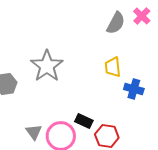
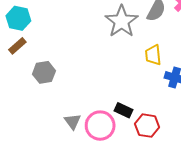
gray star: (47, 66) -> (122, 21), moved

